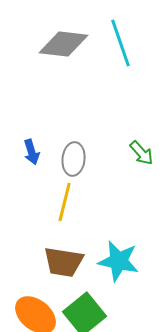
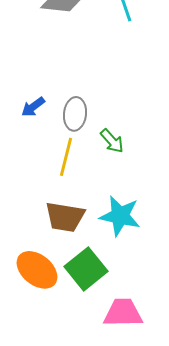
blue arrow: (32, 152) -> (33, 107), turned 70
green arrow: (142, 153) -> (112, 141), moved

